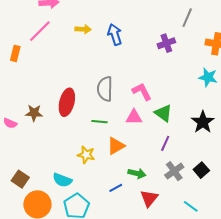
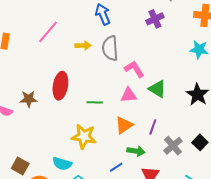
yellow arrow: (83, 29) -> (83, 45), moved
pink line: (40, 31) -> (48, 32), moved
gray semicircle: (105, 89) -> (110, 48), moved
purple line: (165, 143) -> (153, 127), moved
orange triangle: (116, 146) -> (124, 125), moved
yellow star: (86, 155) -> (84, 136), size x1.4

